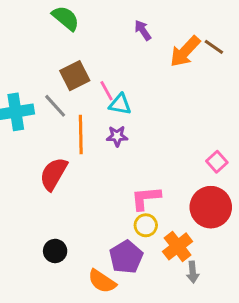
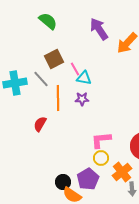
purple arrow: (143, 30) -> (99, 29), size x1.6
red semicircle: (54, 174) -> (40, 124), size x0.7
black circle: (55, 251) -> (63, 182), moved

